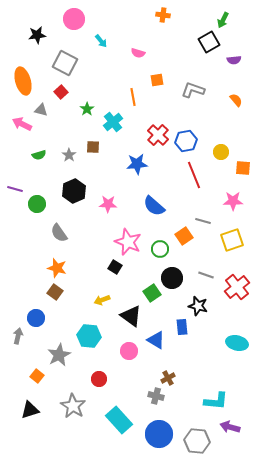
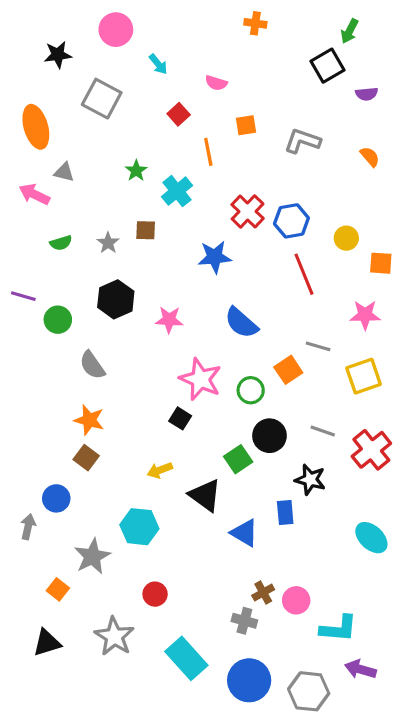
red square: (61, 92) -> (179, 114), moved
cyan ellipse: (237, 343) -> (371, 538), turned 30
pink circle: (129, 351) -> (296, 600), moved

